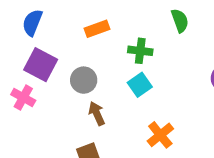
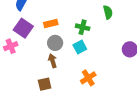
orange rectangle: (97, 29) -> (51, 23), moved
gray circle: (84, 80) -> (55, 43), moved
pink cross: (23, 98) -> (11, 46), turned 32

